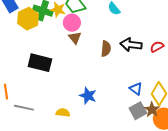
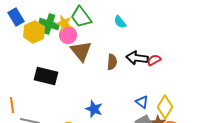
pink circle: (72, 23) -> (68, 35), moved
brown triangle: (75, 38) -> (81, 51), size x1.6
red semicircle: (157, 47) -> (154, 60), moved

